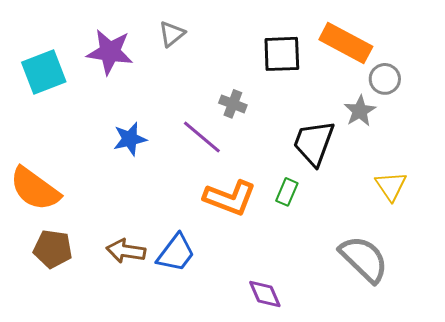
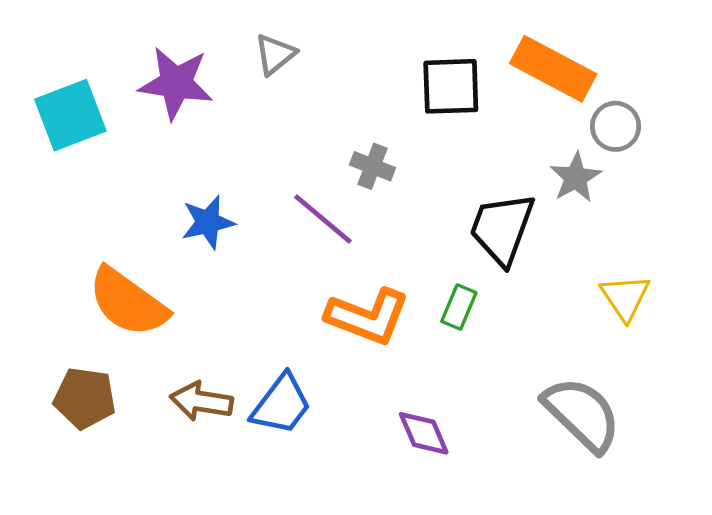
orange semicircle: (35, 189) -> (128, 302), moved
purple diamond: (265, 294) -> (424, 433), moved

